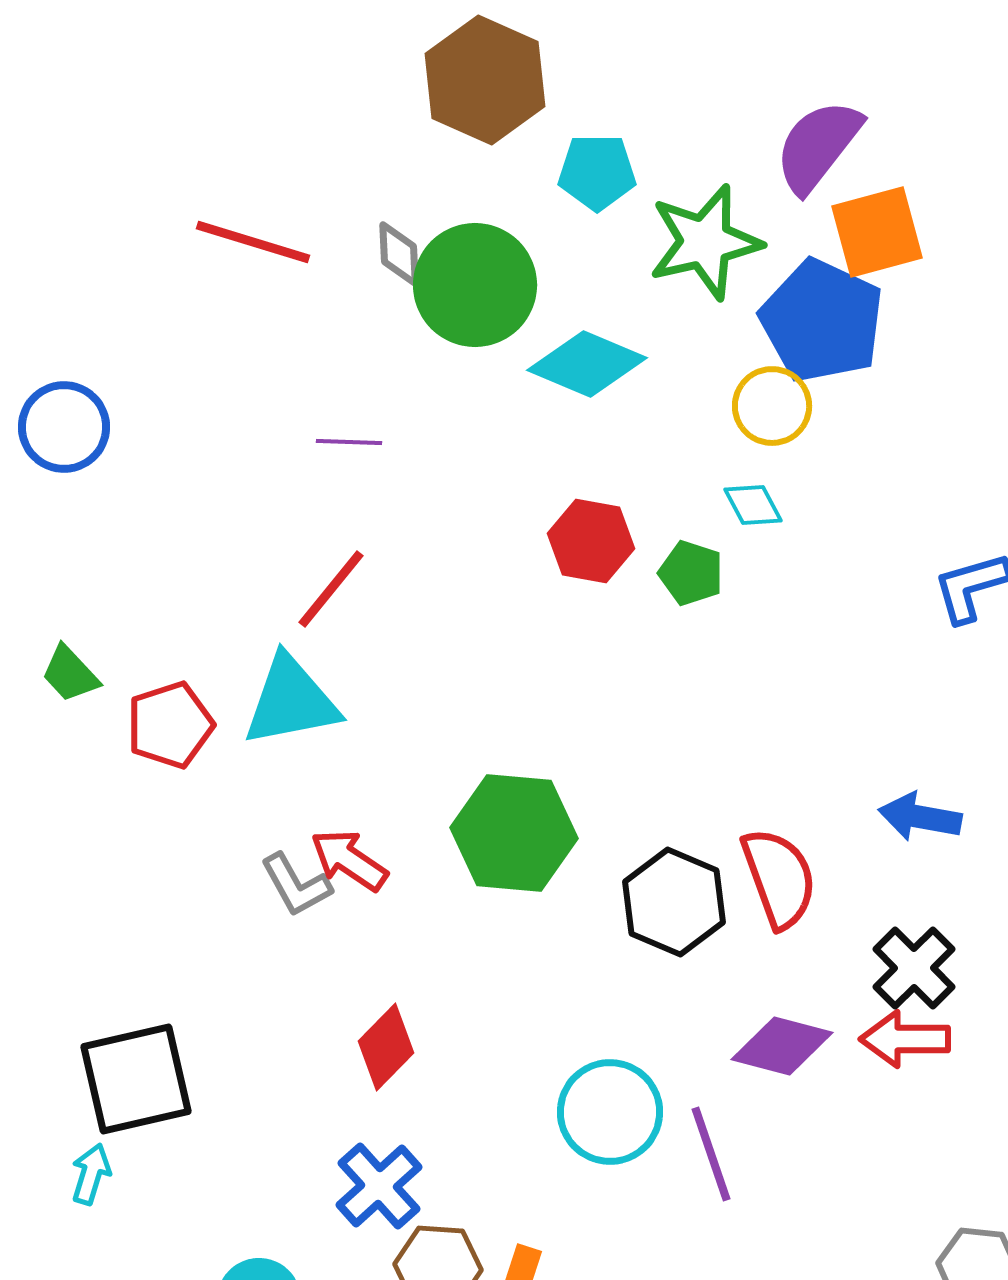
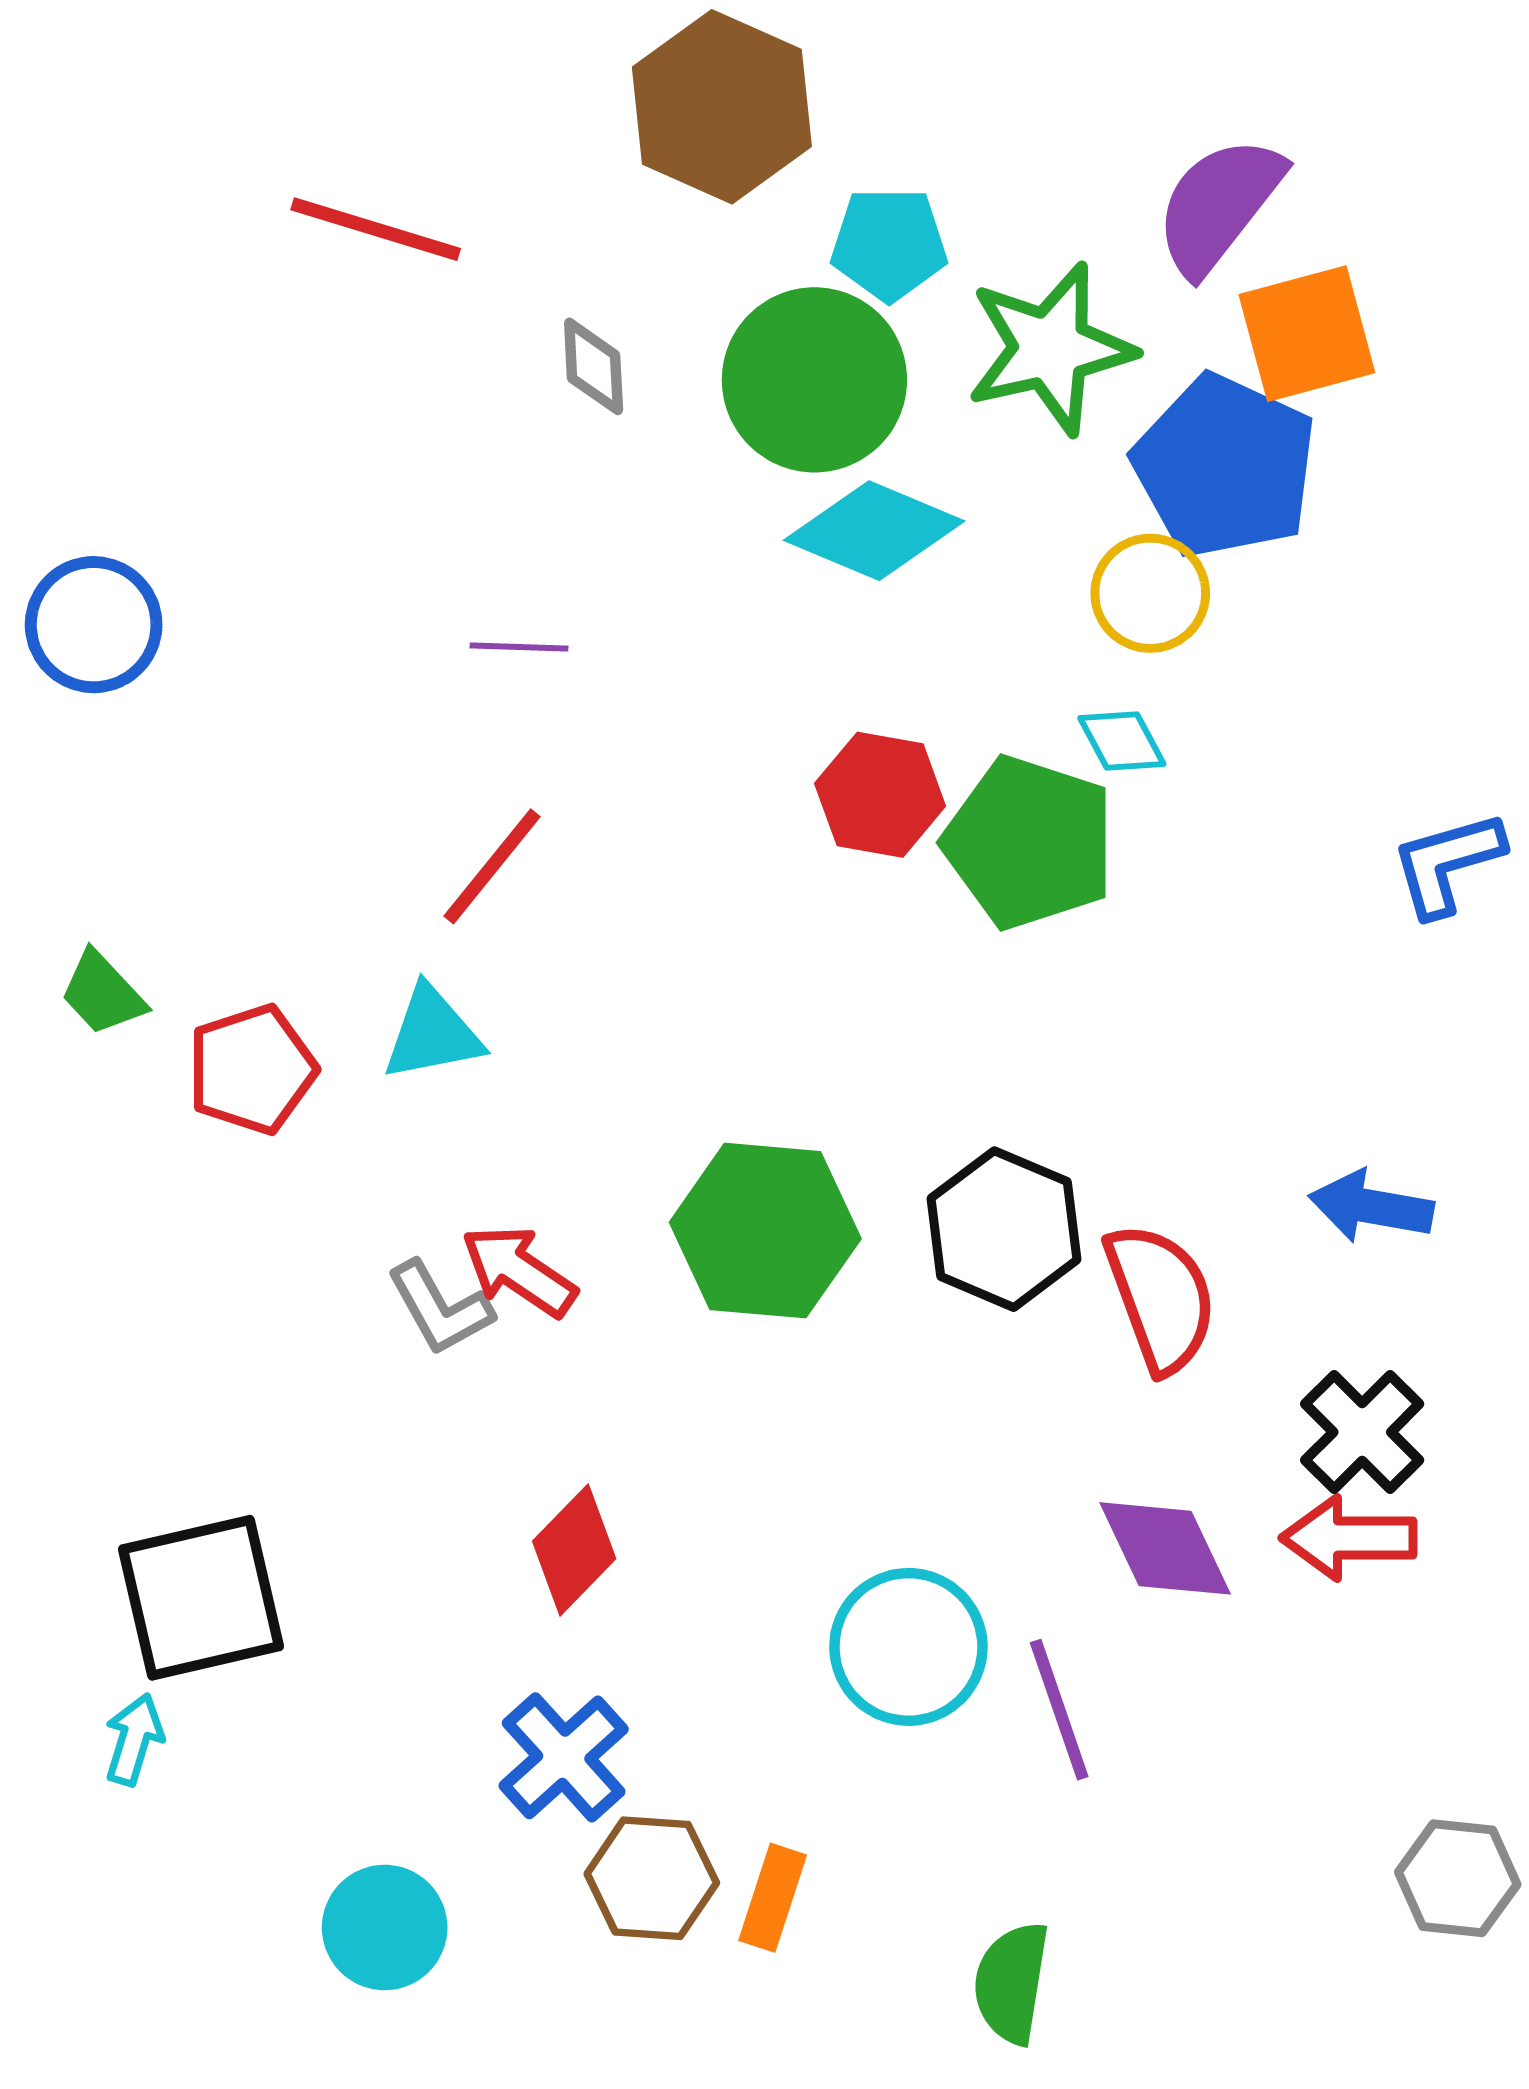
red line: (253, 242) -> (376, 229), moved
green circle: (475, 285) -> (814, 380), moved
green pentagon: (691, 573) -> (1029, 843), size x1.8
cyan triangle: (291, 701) -> (432, 1034), size x0.7
black hexagon: (674, 902) -> (1004, 1229), moved
purple diamond: (782, 1046) -> (1165, 1548), turned 50

